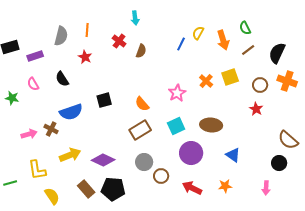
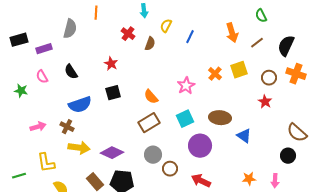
green semicircle: (245, 28) -> (261, 16), moved
orange line: (87, 30) -> (96, 13), moved
yellow semicircle: (198, 33) -> (166, 26), moved
red star: (85, 57) -> (111, 64), moved
brown cross: (51, 129) -> (67, 127), moved
yellow arrow: (70, 155) -> (79, 148), turned 30
blue triangle: (233, 155) -> (244, 136), moved
orange star: (225, 186) -> (249, 179), moved

